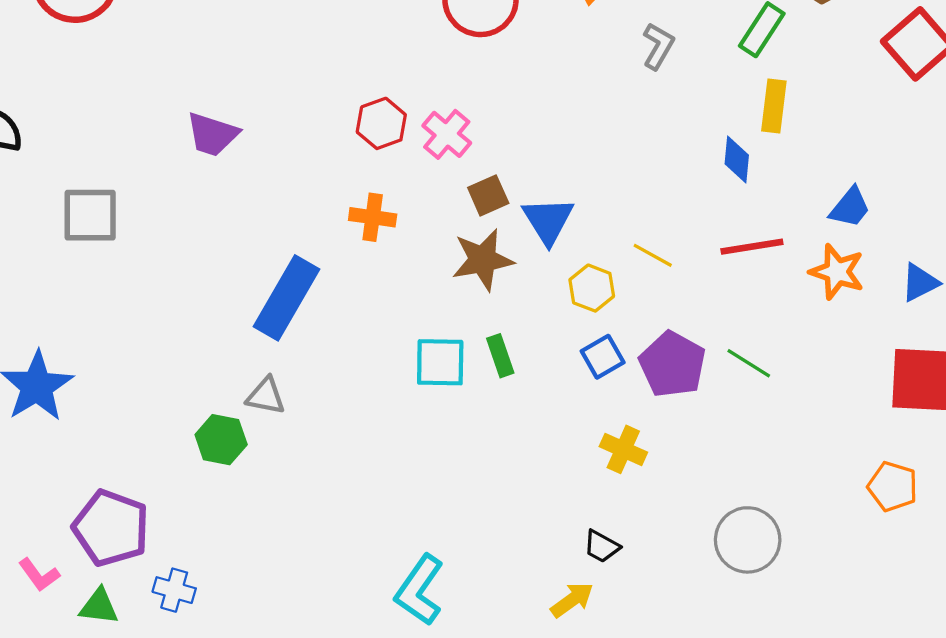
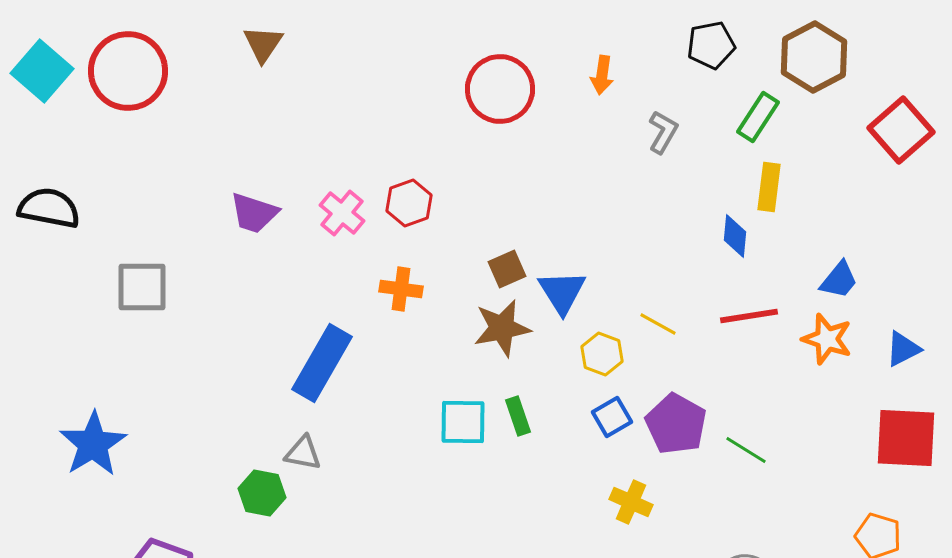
pink cross: (447, 134) -> (342, 213), moved
green line: (749, 363) -> (746, 450), moved

